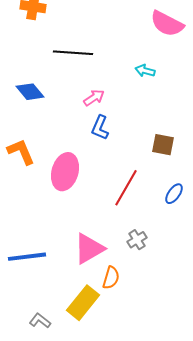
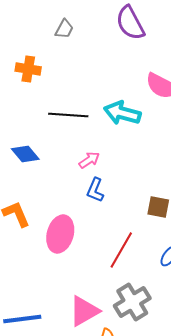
cyan arrow: (145, 71) -> (122, 113), moved, size x1.8
gray cross: (137, 240) -> (132, 302), size x1.8

